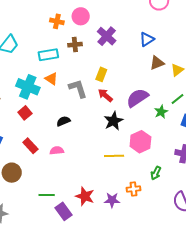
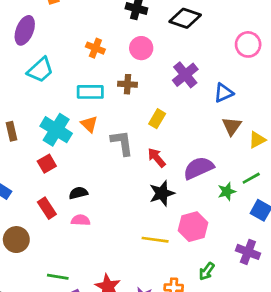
orange cross: (57, 21) -> (95, 48), moved
purple cross: (107, 36) -> (185, 75), moved
brown triangle: (157, 63) -> (232, 126), turned -42
yellow rectangle: (101, 74) -> (157, 119), moved
black semicircle: (63, 121) -> (78, 193), moved

